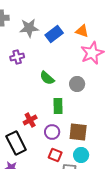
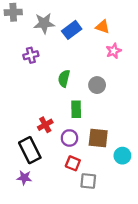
pink star: (92, 53) -> (114, 51), size x0.6
green semicircle: (47, 78) -> (64, 78), turned 63
cyan circle: (81, 155) -> (122, 156), moved

